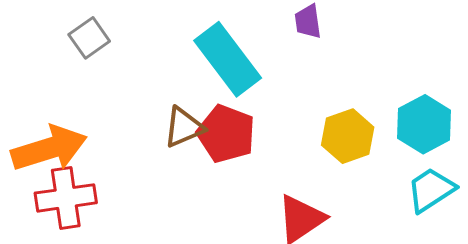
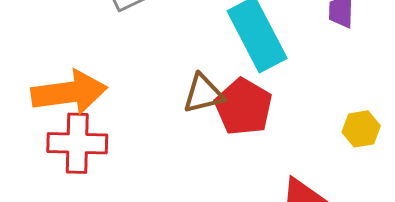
yellow hexagon: (348, 136) -> (361, 129), size x0.7

